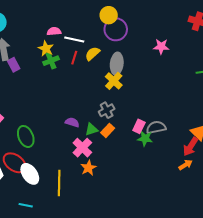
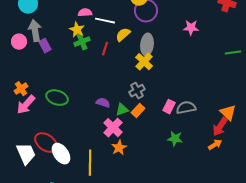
red line: (74, 58) -> (105, 49), moved
green ellipse: (26, 136) -> (57, 98), moved, turned -50
green star: (145, 139) -> (175, 139), moved

